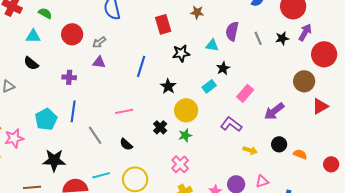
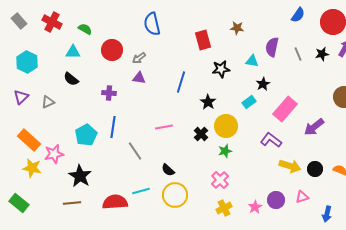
pink rectangle: (245, 93) -> (285, 109), size x1.4
black cross: (160, 127) -> (201, 134), moved
black semicircle: (126, 144) -> (168, 170), moved
black circle: (279, 144) -> (315, 169), moved
yellow arrow: (250, 150) -> (290, 166), size x1.5
black star: (54, 160) -> (80, 176), moved, turned 30

